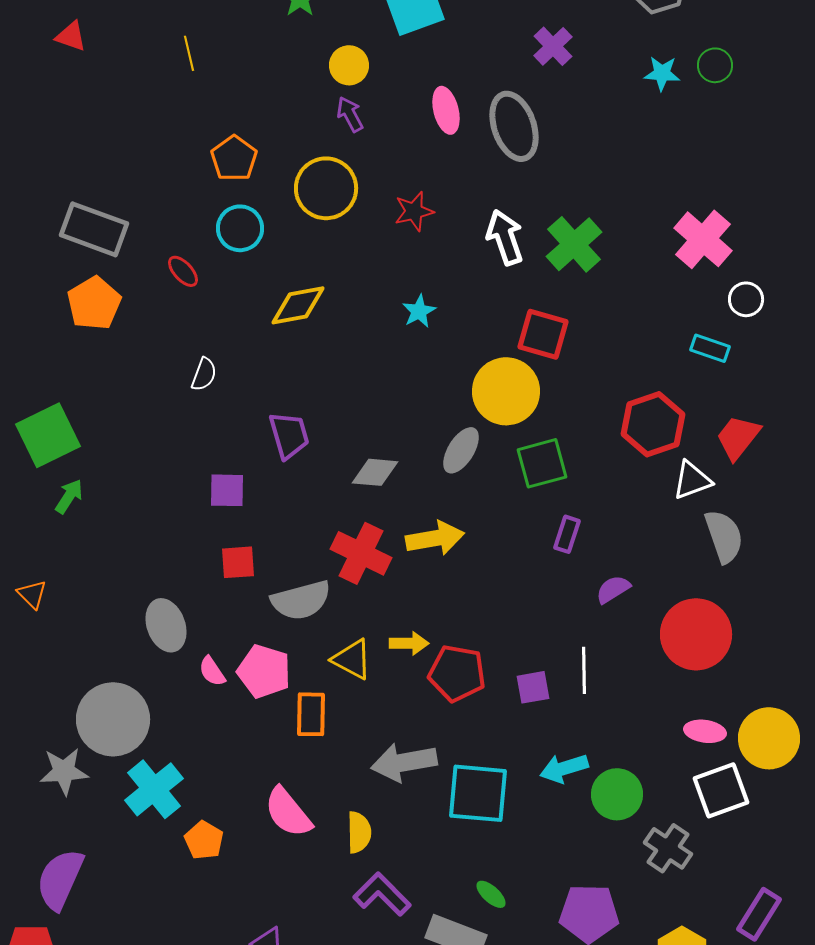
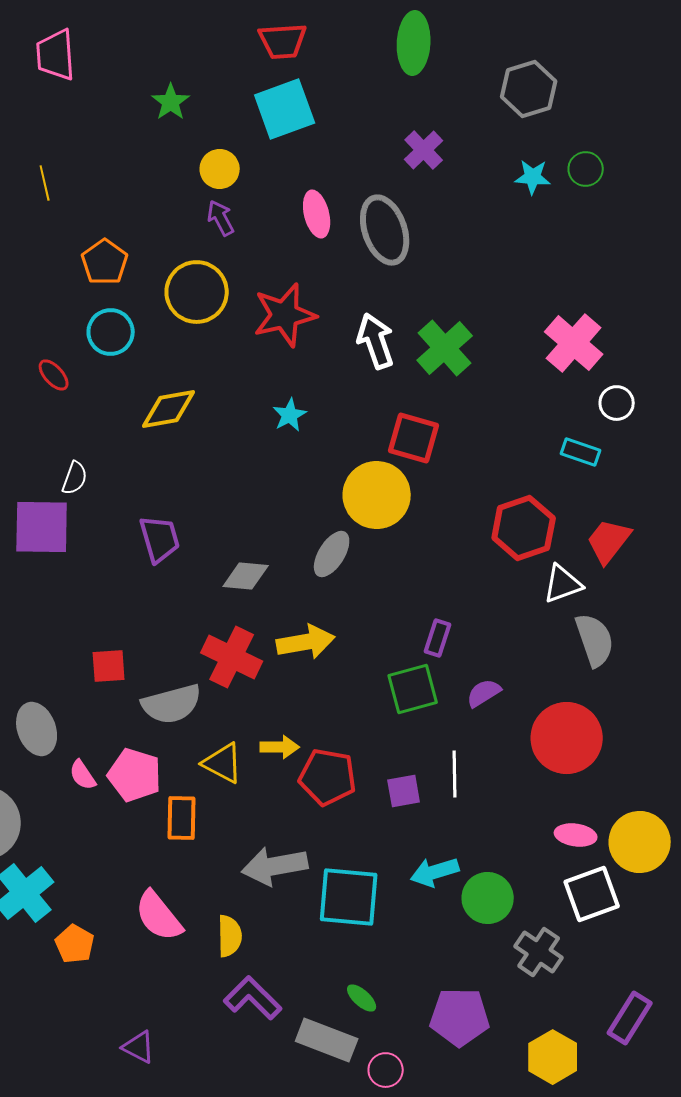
yellow line: (189, 53) -> (45, 183), moved
red star: (414, 211) -> (285, 315), size x1.6
green square: (542, 463) -> (413, 689), moved
purple square: (227, 490) -> (42, 527), moved, size x1.6

